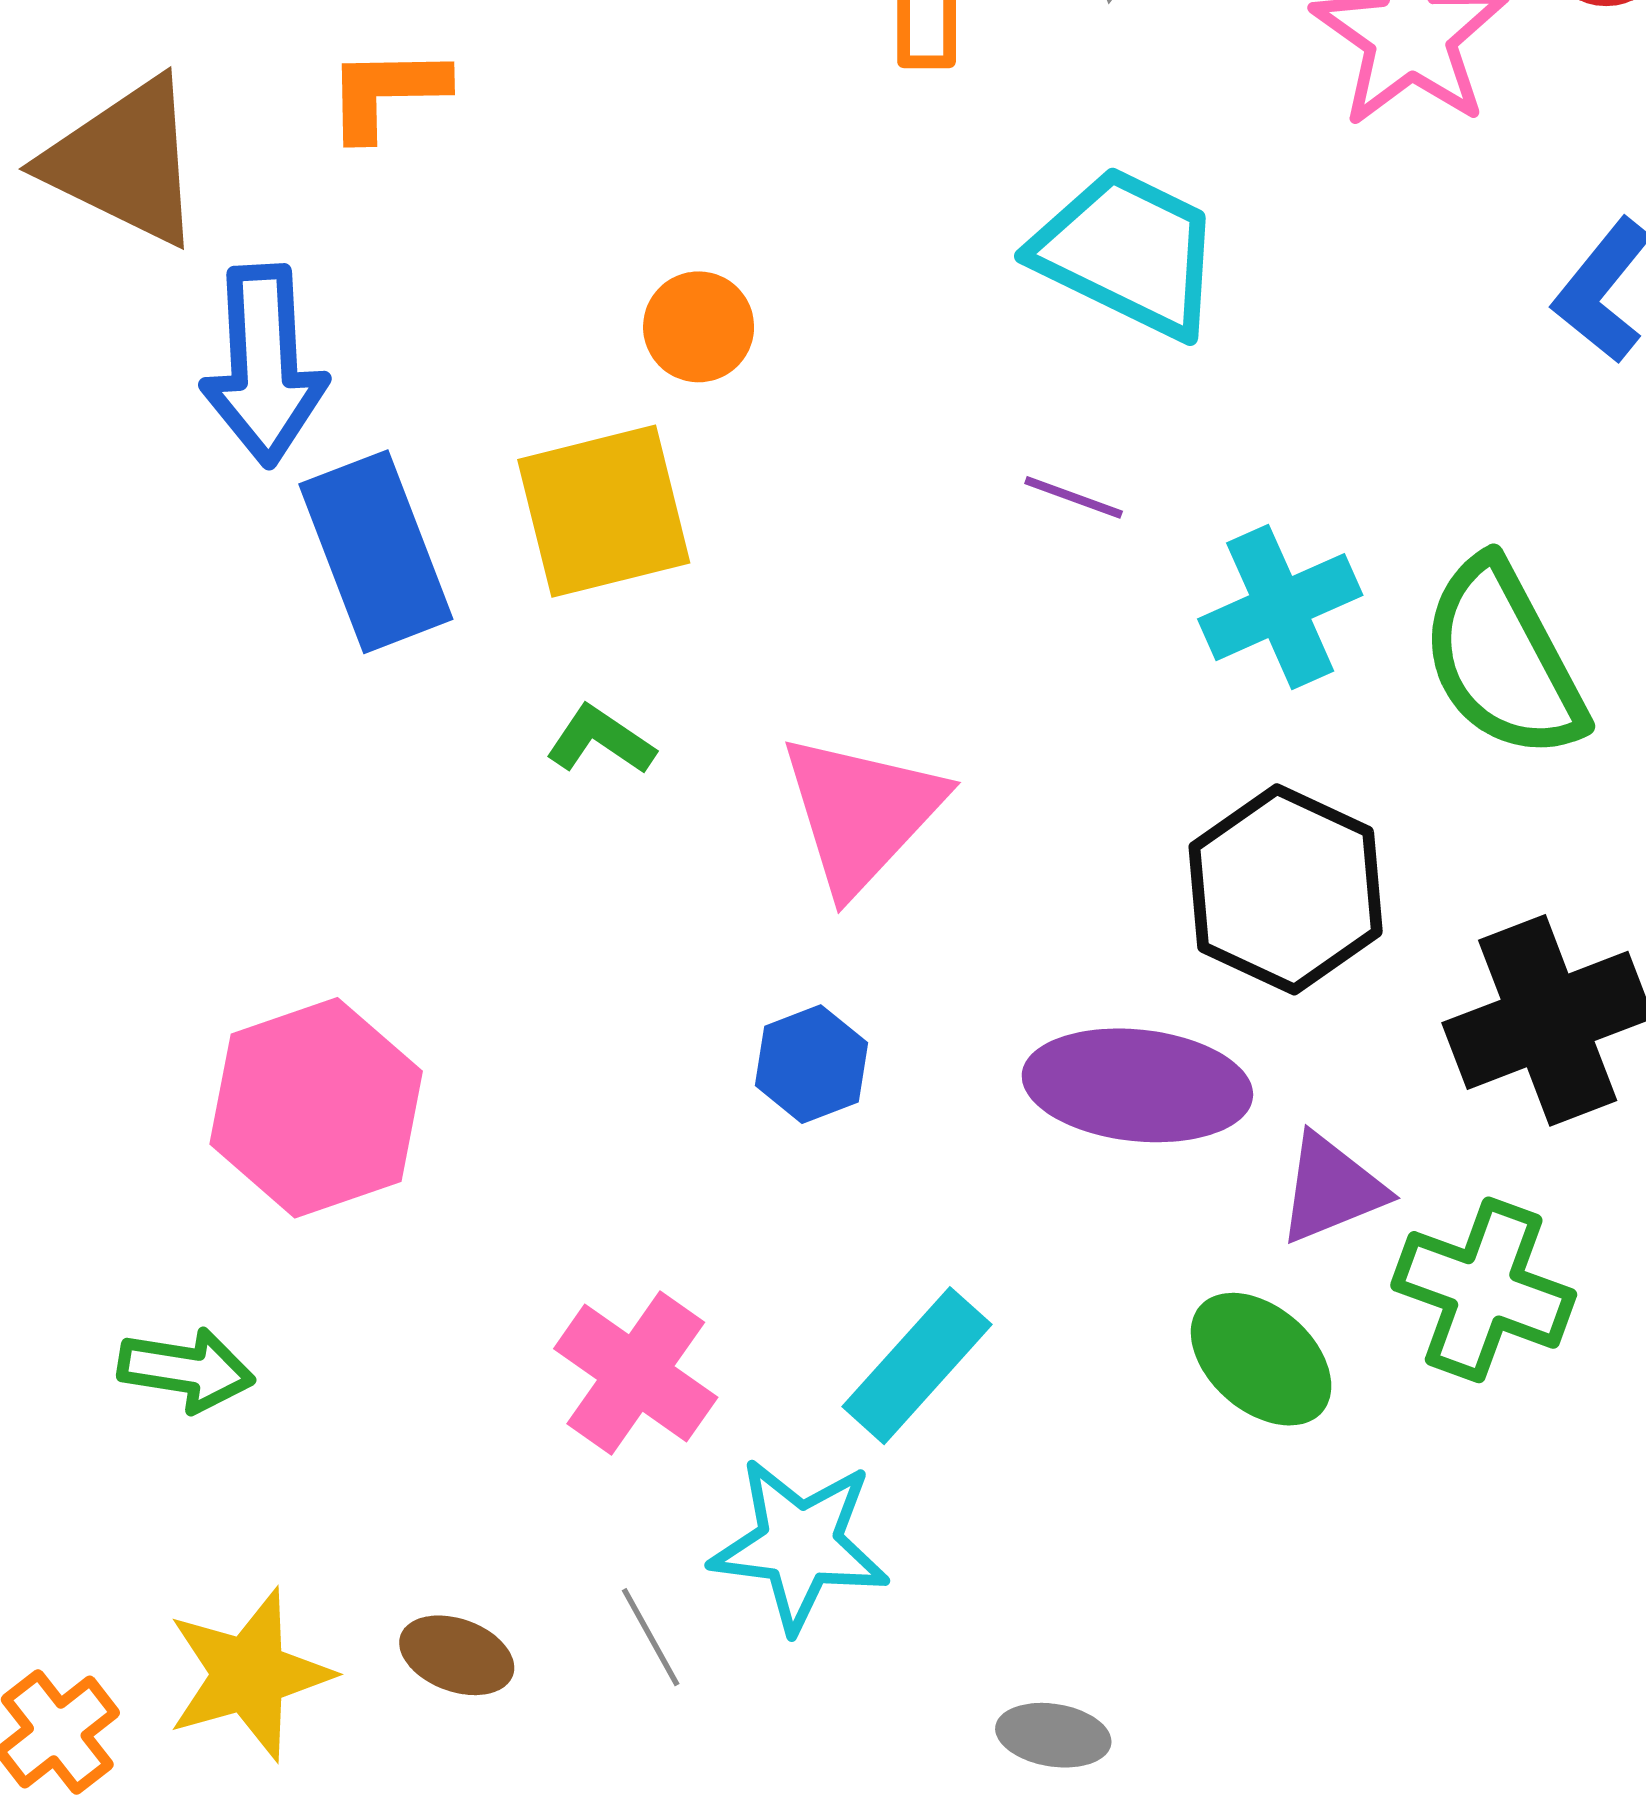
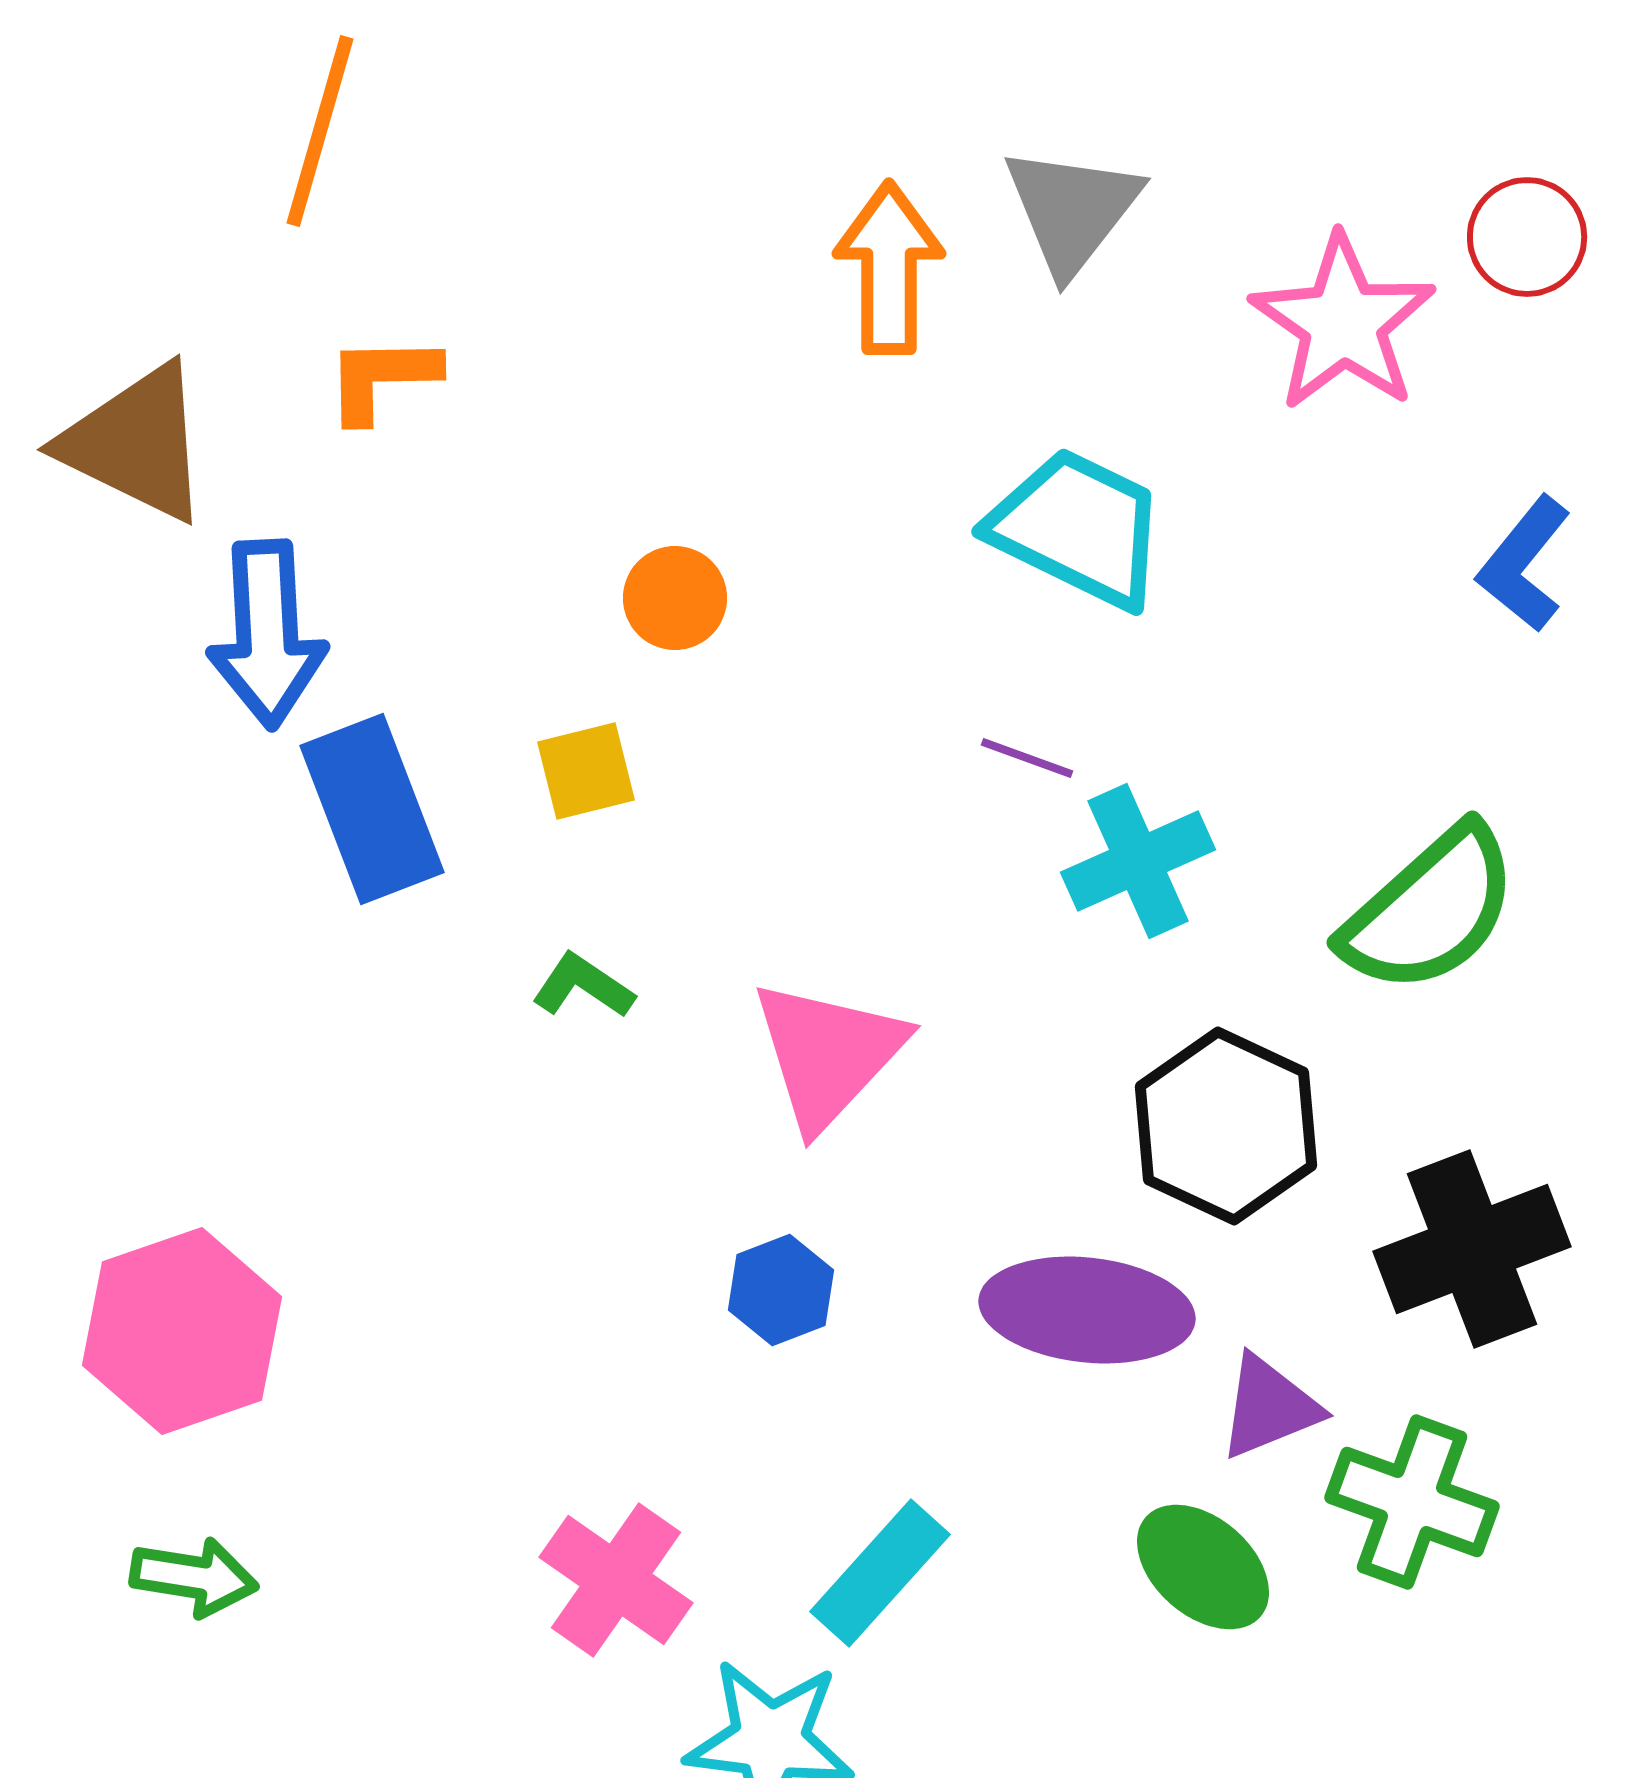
yellow square: (604, 511) -> (586, 771), size x0.6
cyan cross: (1280, 607) -> (1138, 861), moved
green semicircle: (1503, 659) -> (1430, 910), turned -104
pink hexagon: (316, 1108) -> (182, 1331), moved

